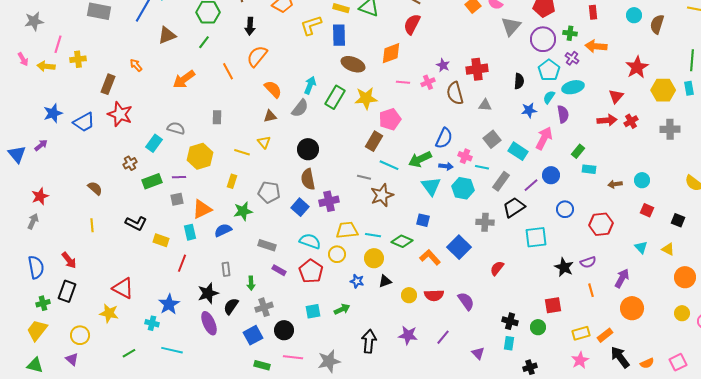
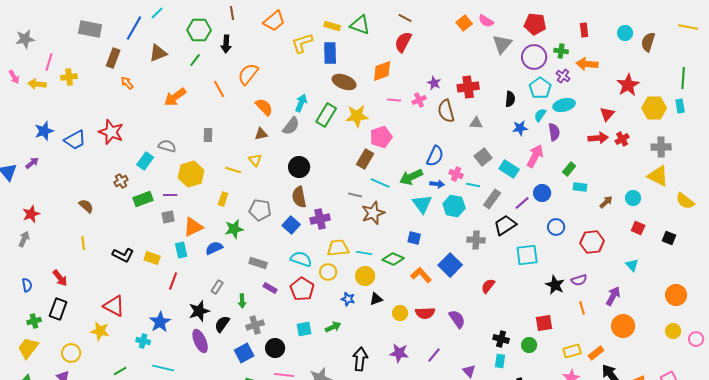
black arrow: (250, 26) -> (226, 44), moved
brown rectangle: (108, 84) -> (113, 58), moved
brown arrow: (615, 184) -> (606, 202), turned 144
black L-shape: (136, 223) -> (123, 255), moved
yellow triangle: (668, 249) -> (658, 176), moved, size x1.6
blue semicircle: (36, 267) -> (27, 285), size x0.6
gray rectangle: (226, 269) -> (217, 287), turned 40

